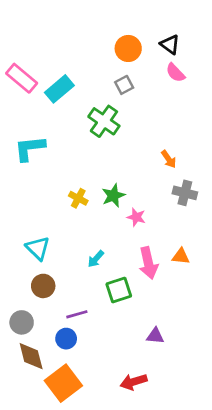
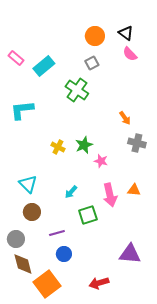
pink rectangle: (22, 78) -> (16, 58), size x0.7
purple triangle: (155, 336) -> (130, 254), moved, size x1.6
blue circle: (66, 339) -> (64, 254), moved

